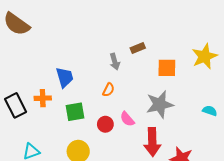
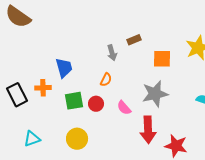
red circle: (105, 124) -> (96, 104), moved

